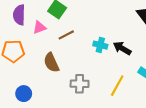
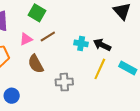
pink triangle: (39, 27) -> (26, 39), moved
yellow line: (117, 86) -> (100, 69), moved

